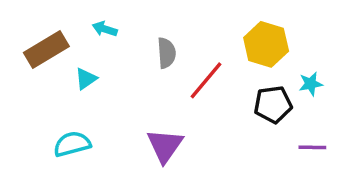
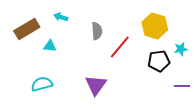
cyan triangle: (86, 79) -> (50, 46), turned 40

